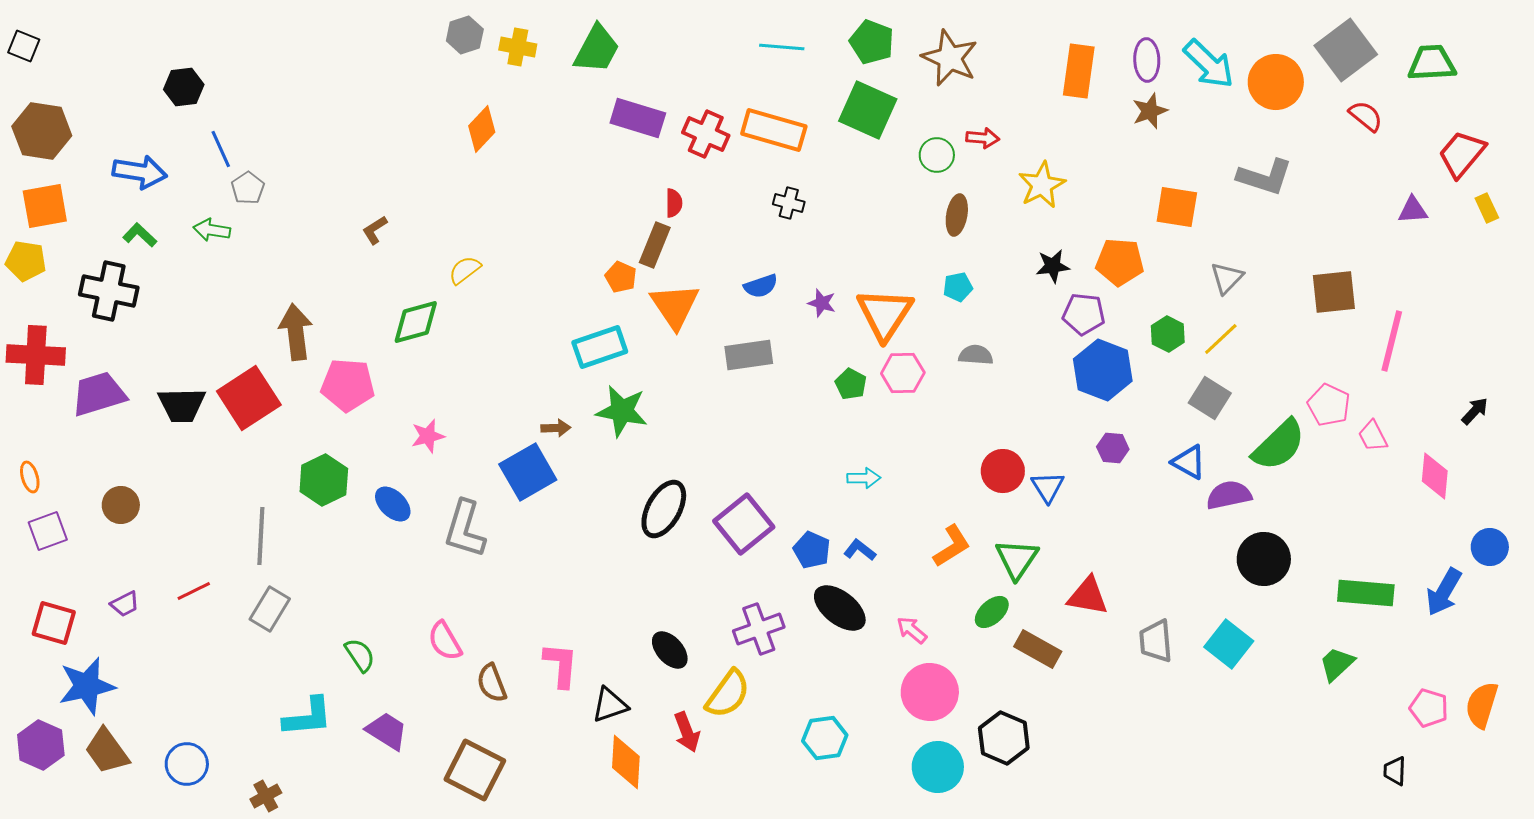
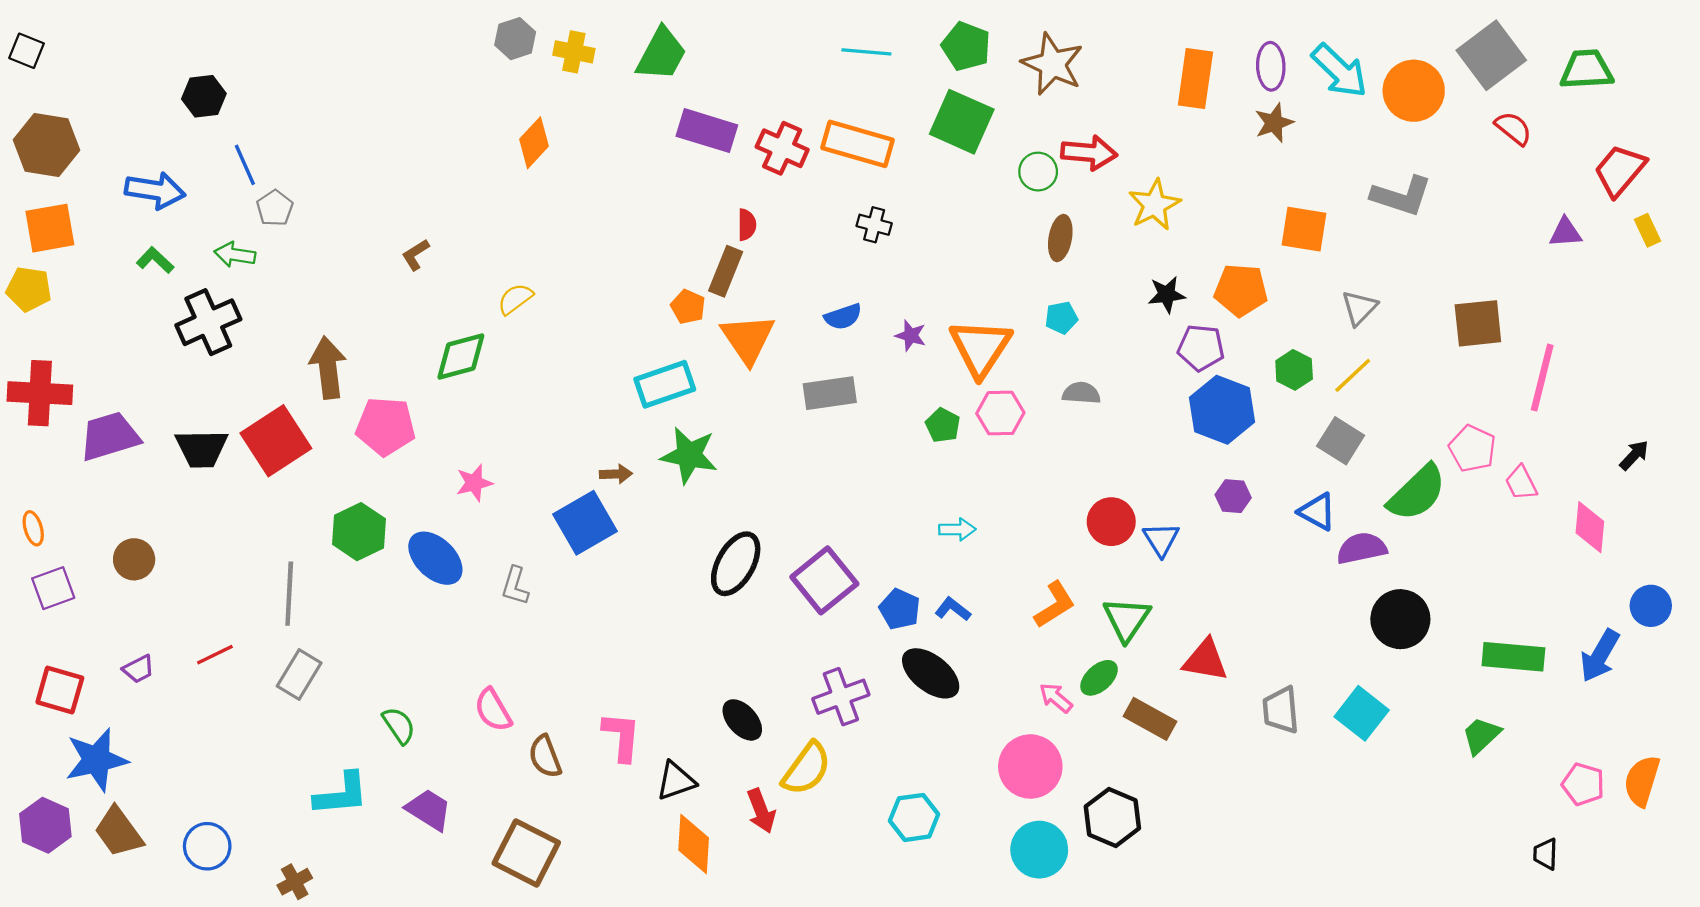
red arrow: (983, 138) -> (1089, 153), size x1.5
black cross: (109, 291) -> (208, 322), moved, turned -36
blue ellipse: (393, 504) -> (435, 558), size x1.4
gray L-shape: (465, 529) -> (515, 586), size x0.6
pink arrow: (912, 630) -> (1056, 698), moved

